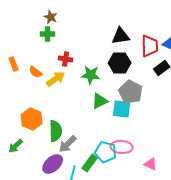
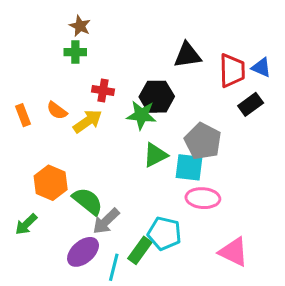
black hexagon: (120, 63) -> (157, 97), moved
orange rectangle: (14, 64) -> (23, 115), moved
green semicircle: (56, 131) -> (88, 201), turned -50
pink ellipse: (122, 147) -> (203, 198), moved
pink triangle: (151, 164) -> (234, 252), size x1.5

